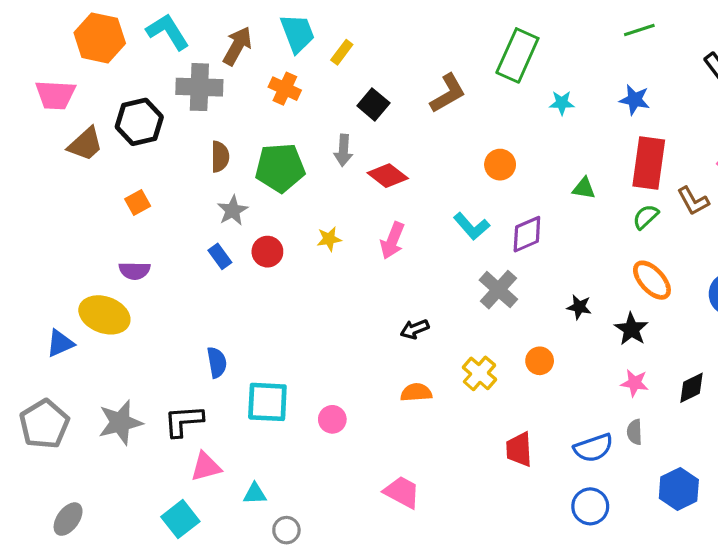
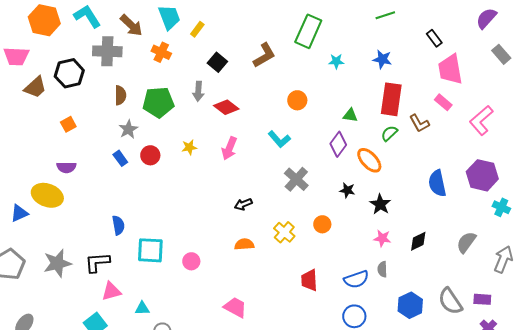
brown arrow: (237, 46) -> (131, 25), turned 105
purple diamond: (527, 234) -> (338, 144), moved, turned -30
orange ellipse: (652, 280) -> (369, 160), moved

